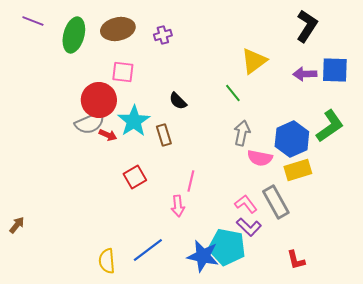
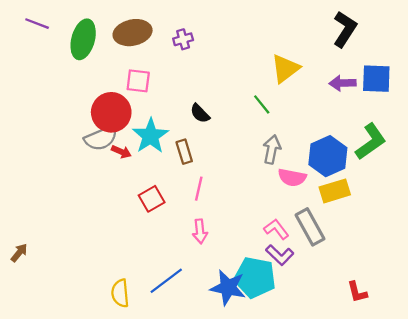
pink line: (191, 181) -> (199, 189), moved
red L-shape: (296, 260) -> (357, 292), moved

